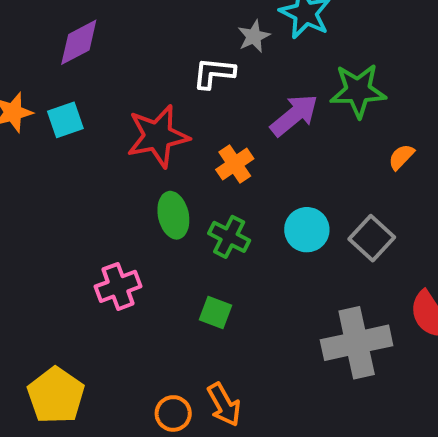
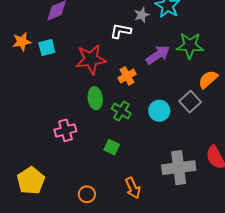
orange semicircle: (401, 157) -> (208, 79), size x1.5
gray square: (372, 238) -> (190, 102), moved
orange arrow: (224, 405) -> (133, 188), moved

